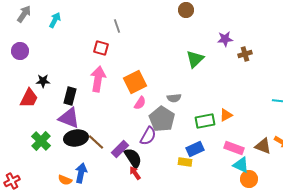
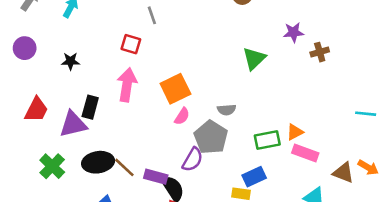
black star: (43, 81) -> (71, 61), moved
purple triangle: (69, 118) -> (73, 124), moved, turned -35
pink rectangle: (234, 148) -> (305, 153), moved
purple rectangle: (120, 149) -> (156, 177), turned 60

